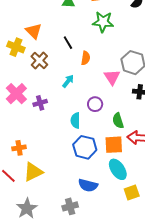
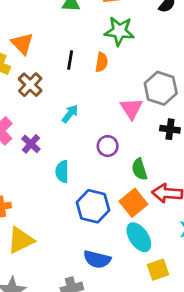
black line: (68, 43) -> (70, 60), turned 40
orange semicircle: (86, 58) -> (102, 62), moved
purple cross: (40, 103) -> (31, 144), turned -32
cyan semicircle: (75, 120) -> (62, 172), moved
orange square: (114, 145) -> (133, 203), turned -36

